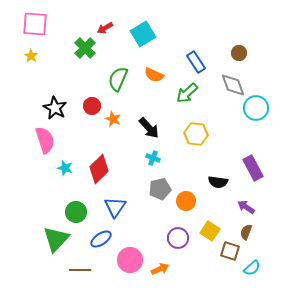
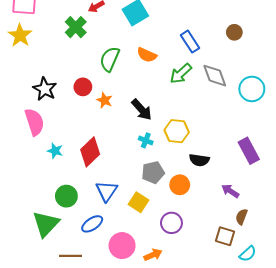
yellow star: (31, 56) -> (20, 35), size x1.6
gray diamond: (233, 85) -> (215, 76), moved
yellow hexagon: (196, 134) -> (177, 131), moved
black semicircle: (218, 182) -> (199, 160), moved
purple arrow: (246, 207) -> (230, 191), moved
yellow square: (210, 231) -> (139, 202), moved

